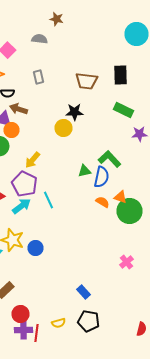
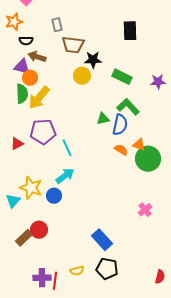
black rectangle: (120, 75) -> (130, 31), moved
brown trapezoid: (86, 81) -> (73, 45), moved
green rectangle: (124, 110) -> (122, 77), moved
yellow arrow: (32, 160) -> (39, 98), moved, size x1.4
purple pentagon: (24, 184) -> (43, 132), turned -30
cyan arrow: (22, 206) -> (65, 176), moved
blue rectangle: (84, 292) -> (102, 240), size x1.5
red circle: (20, 314) -> (39, 230), moved

